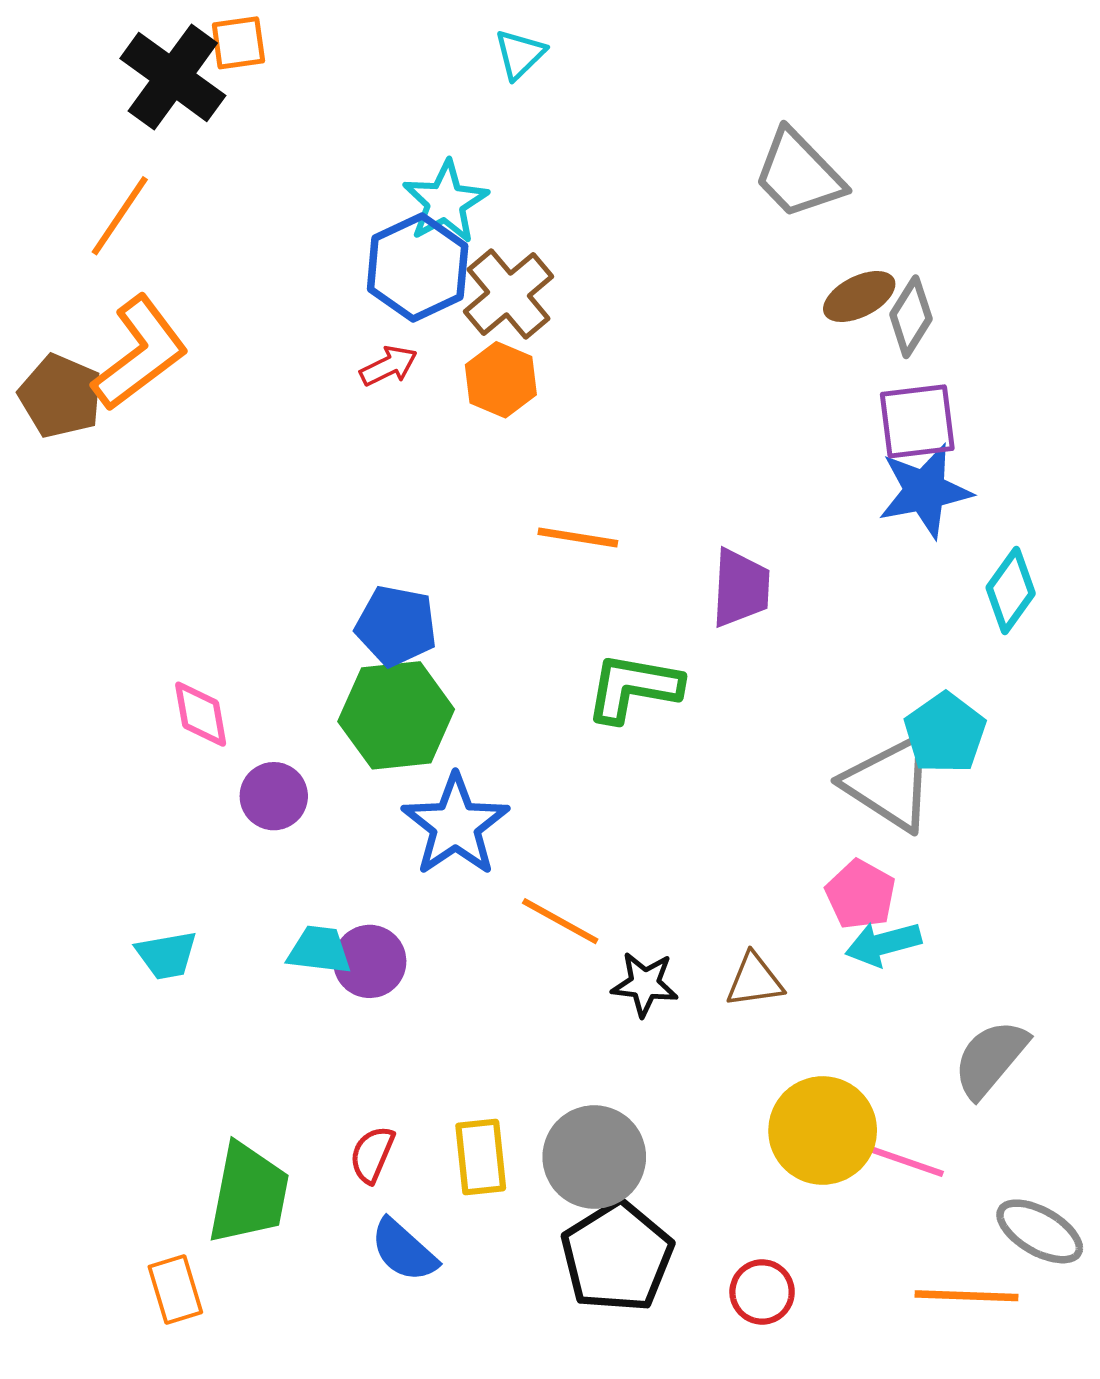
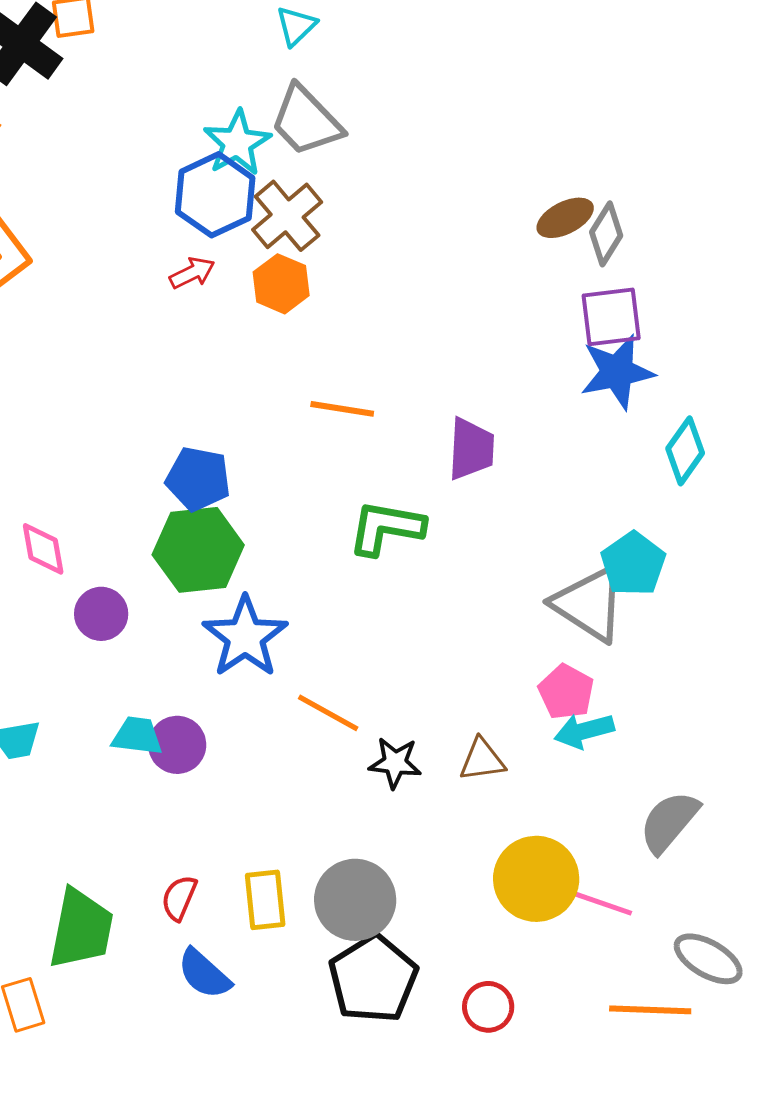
gray trapezoid: (799, 174) -> (306, 121), moved

